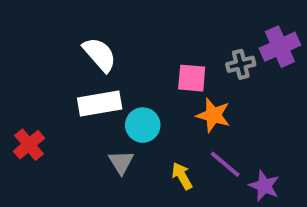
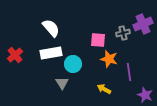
red cross: (29, 145) -> (15, 55), moved
purple line: (225, 164) -> (129, 72), moved, turned 42
yellow arrow: (182, 176) -> (104, 89), moved, turned -32
purple star: (264, 186) -> (145, 95), moved

